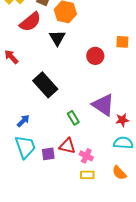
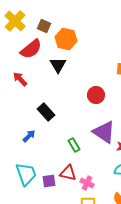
red circle: (95, 56) -> (96, 95), moved
red arrow: (11, 57) -> (20, 79), moved
black rectangle: (45, 85) -> (46, 112), size x0.7
blue arrow: (23, 121) -> (29, 136), moved

